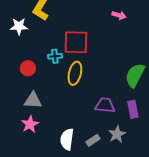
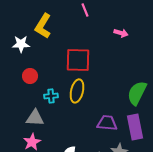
cyan cross: (55, 56) -> (51, 96), moved
red circle: (28, 68) -> (30, 76), moved
purple rectangle: (133, 109) -> (135, 127), size x1.4

